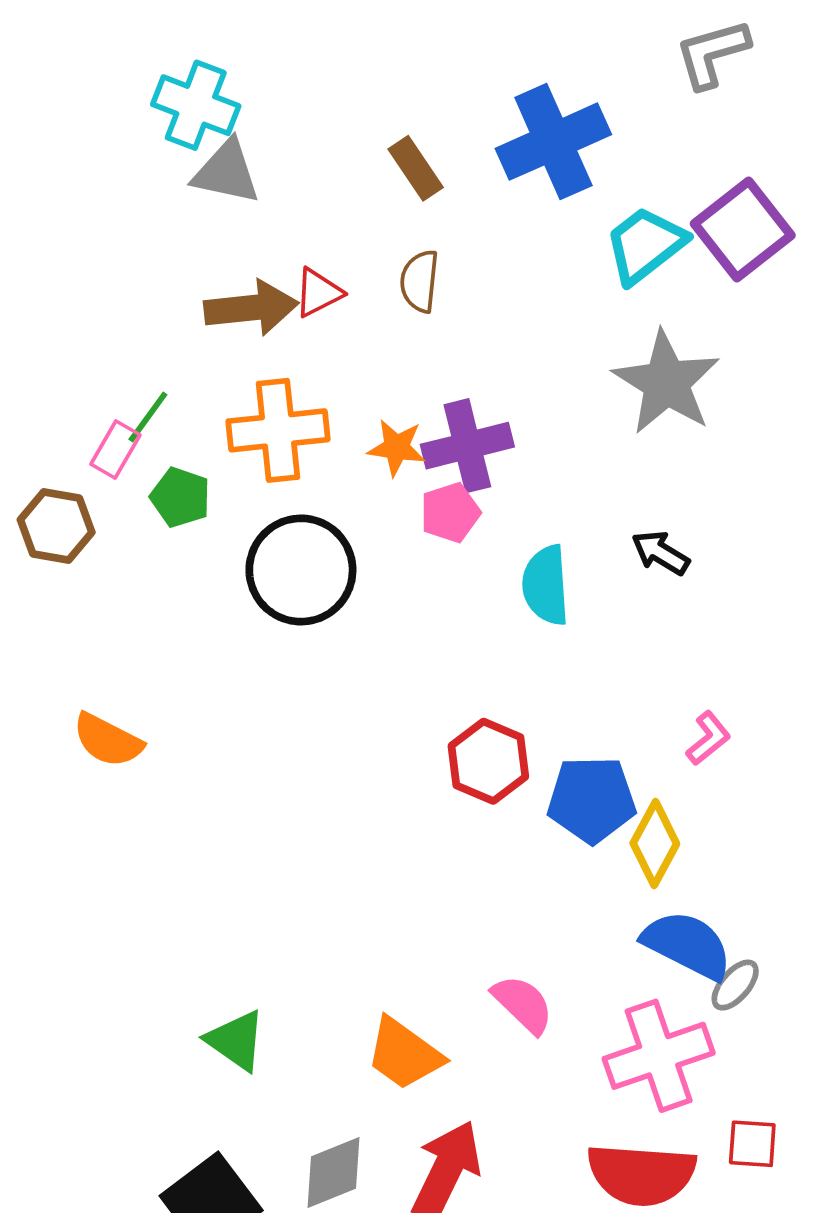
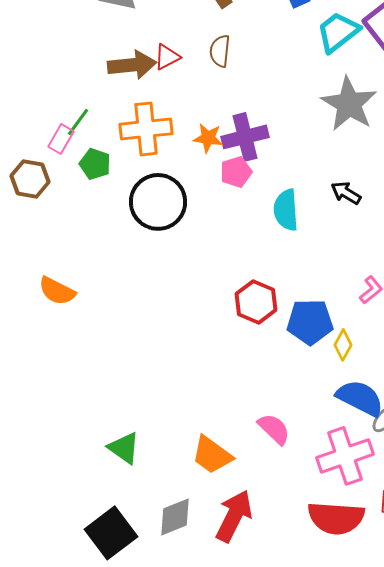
yellow diamond: (655, 844) -> (343, 345), size x0.7

